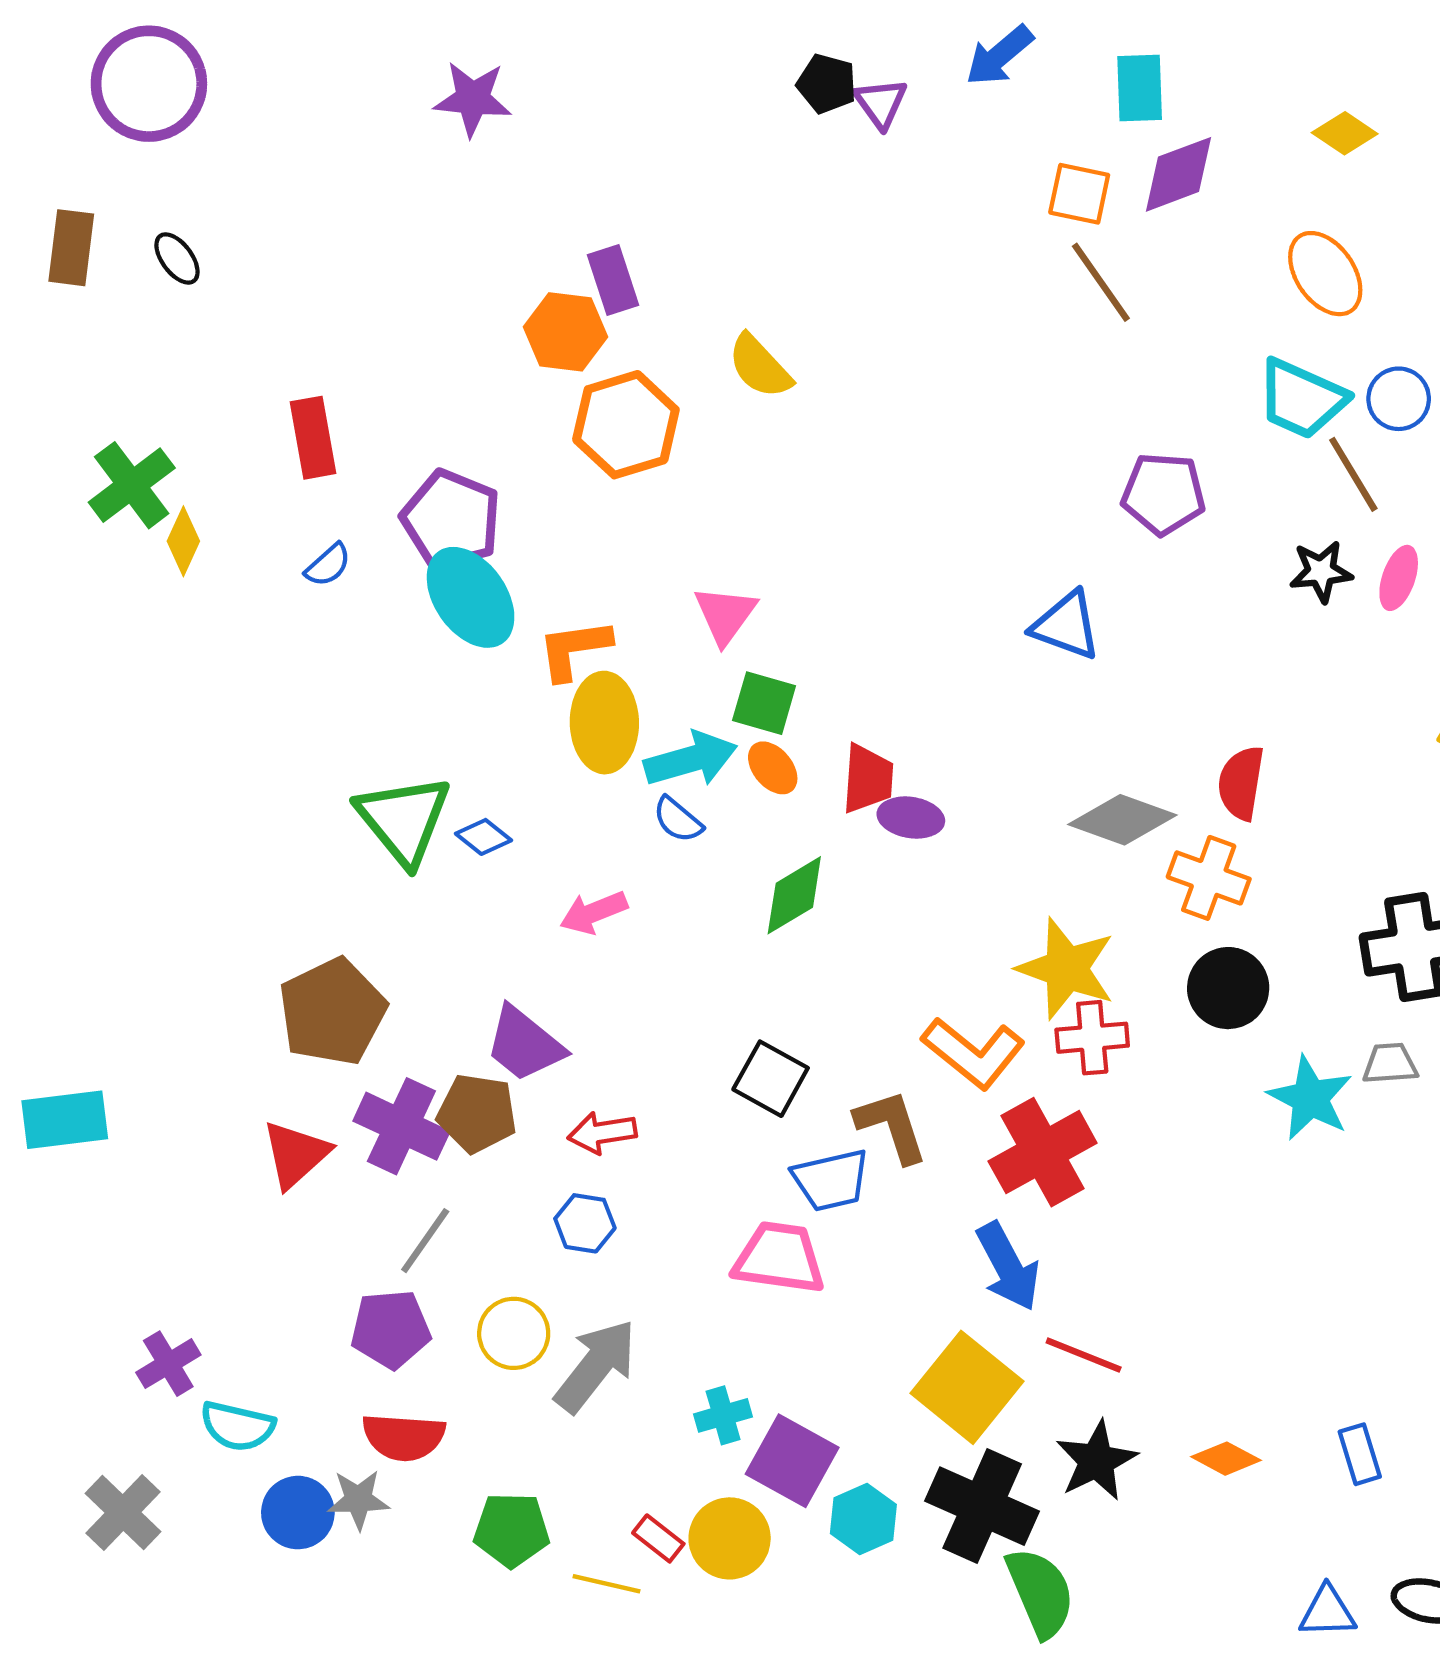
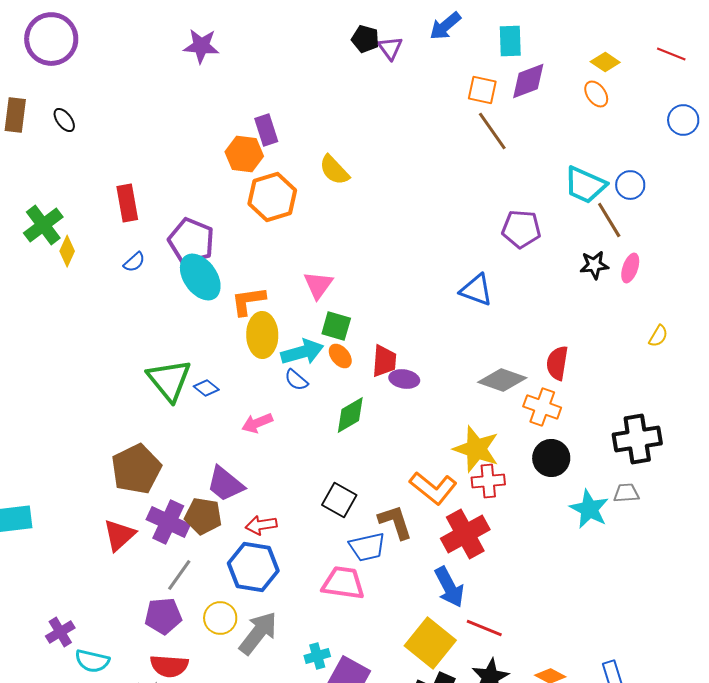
orange ellipse: (1325, 274) -> (596, 94), moved, size x0.7
blue hexagon: (585, 1223) -> (253, 567), size x1.8

